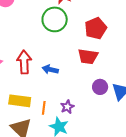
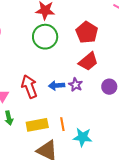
red trapezoid: (88, 56) -> (88, 61), turned -30
purple star: (67, 107) -> (76, 85), moved

